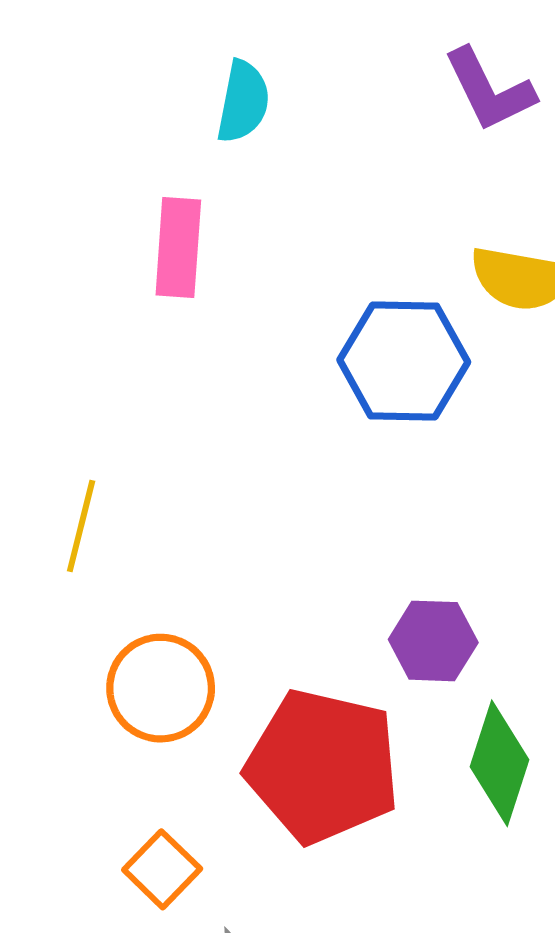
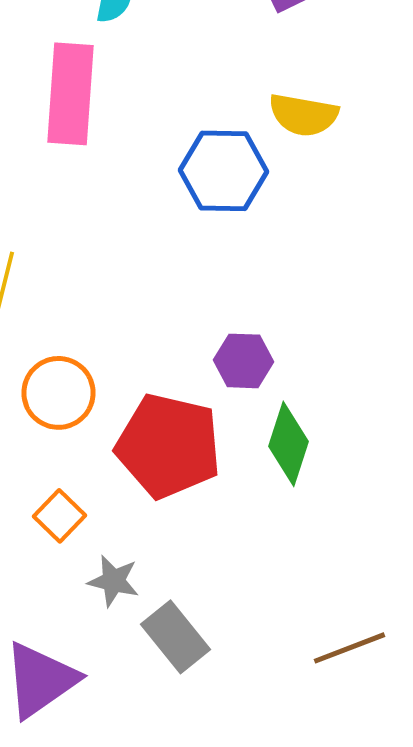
pink rectangle: (178, 248) -> (70, 94), size x1.5

